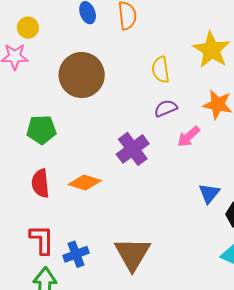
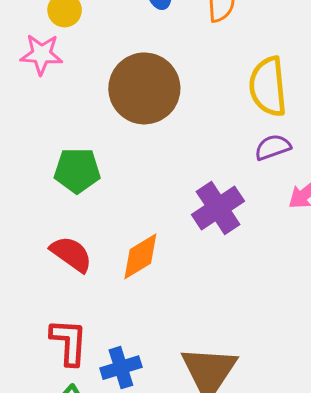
yellow semicircle: (161, 70) -> (268, 87), size x1.4
red semicircle: (40, 183) -> (71, 254), turned 128
orange diamond: (85, 183) -> (140, 256), turned -52

